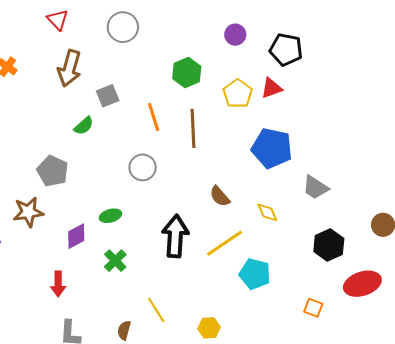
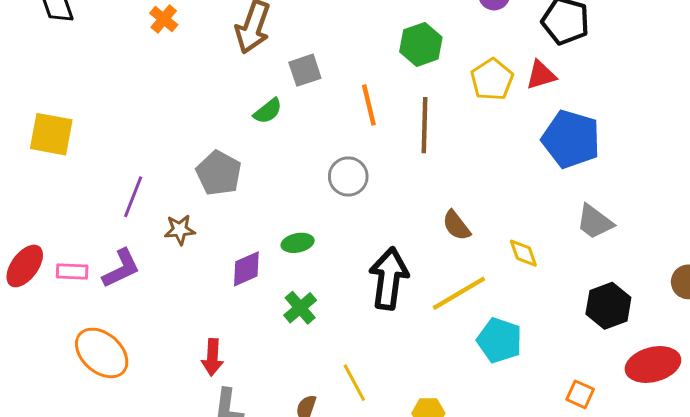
blue pentagon: (272, 148) -> (571, 139), moved
brown star: (28, 212) -> (180, 230), size x0.7
red arrow: (58, 284) -> (212, 357), moved

